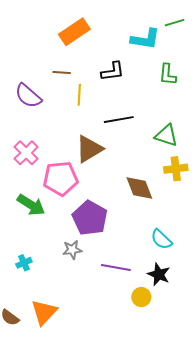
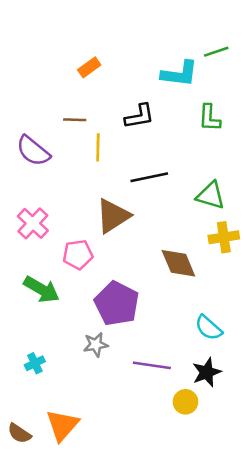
orange rectangle: (74, 32) -> (89, 67), size x0.6
pink pentagon: (61, 178) -> (78, 255), size x0.7
black star: (159, 274) -> (207, 372), turned 30

